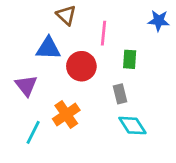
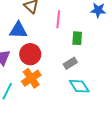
red circle: (81, 66) -> (30, 54), moved
gray rectangle: (120, 94) -> (70, 63), turned 72

